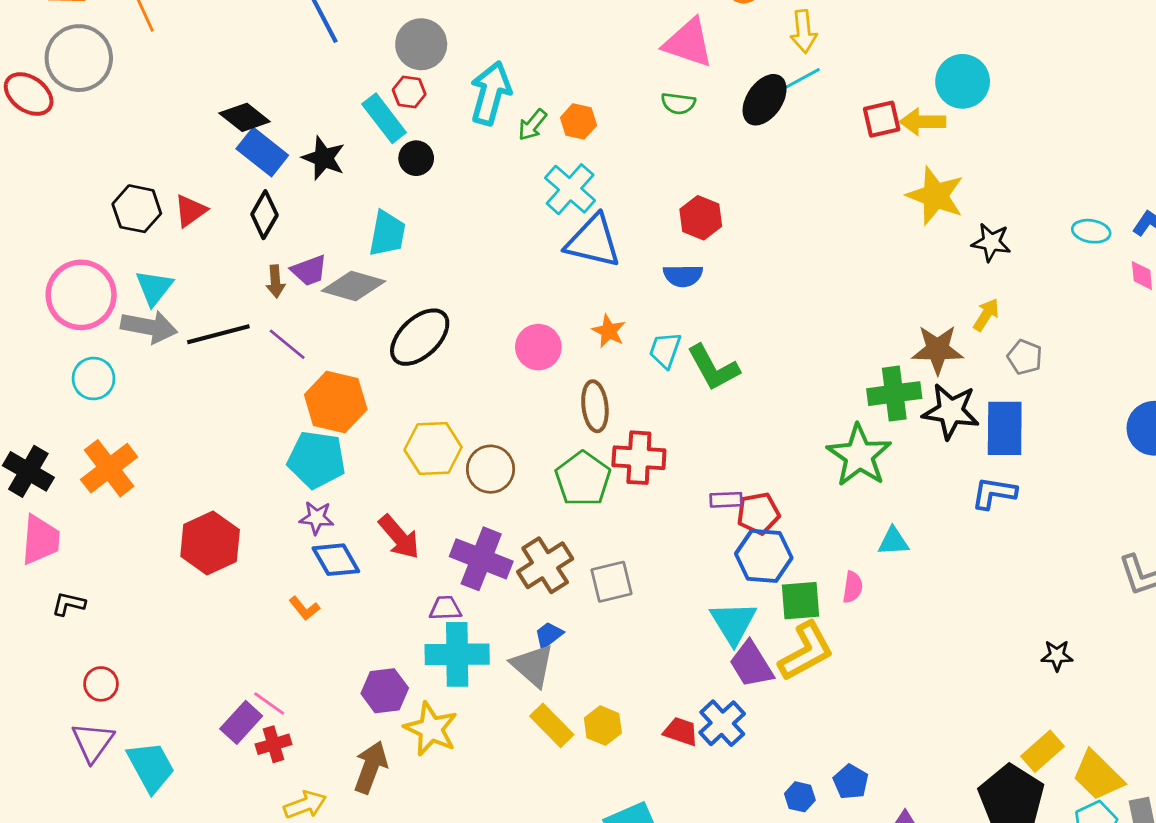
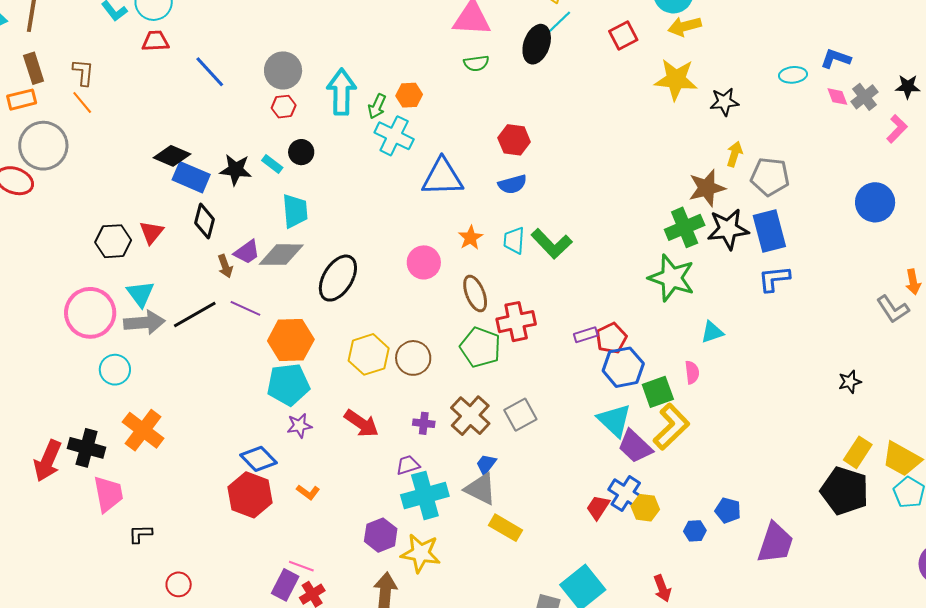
cyan rectangle: (384, 118) -> (272, 164), moved, size x0.6
yellow arrow: (923, 122) -> (685, 26), moved
cyan cross: (570, 189) -> (394, 136), moved
orange star: (609, 331) -> (471, 238), turned 30
gray pentagon: (1025, 357) -> (770, 177), size x1.5
red hexagon: (210, 543) -> (250, 495), moved
purple cross: (481, 559) -> (424, 423), size x0.5
blue diamond: (336, 560) -> (258, 459), moved
yellow hexagon: (603, 726) -> (645, 508), moved
red trapezoid: (681, 731) -> (598, 507), turned -60

